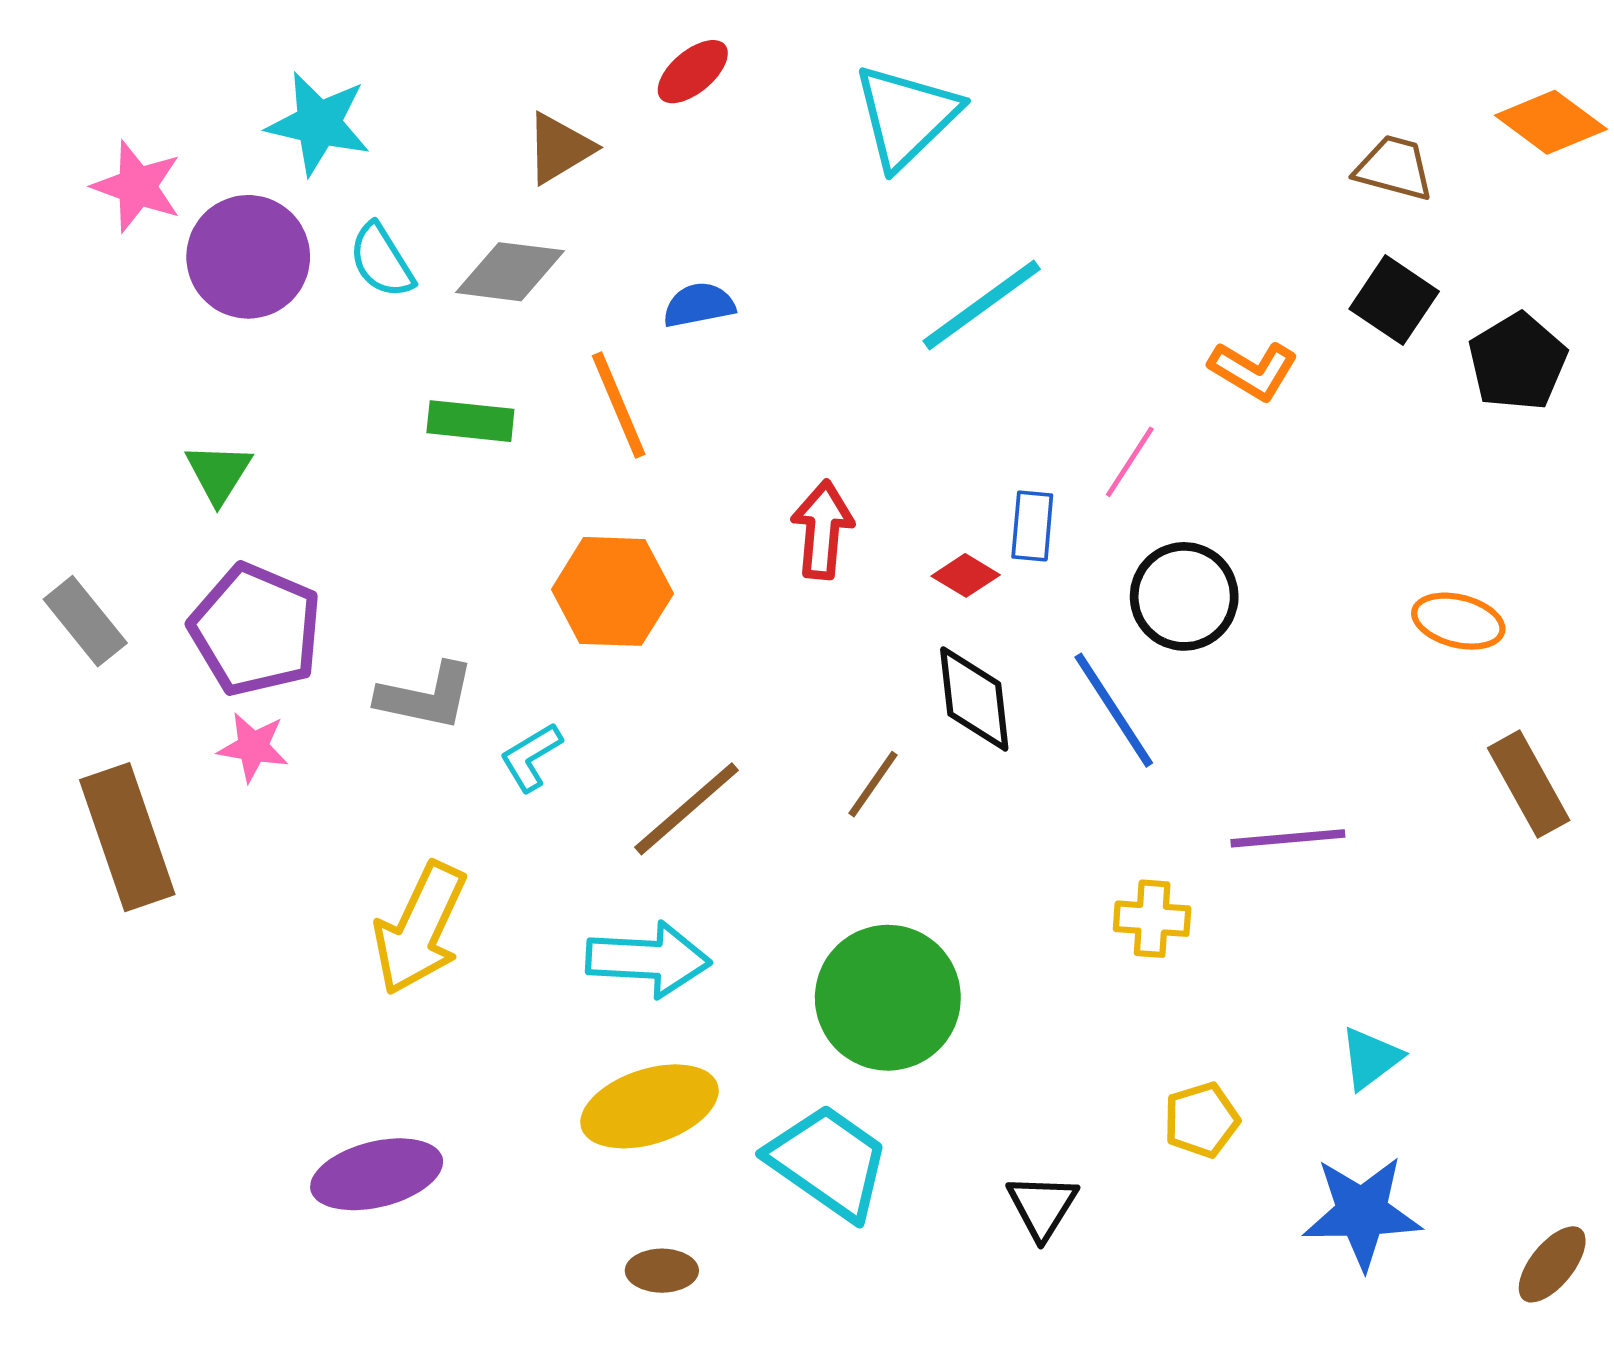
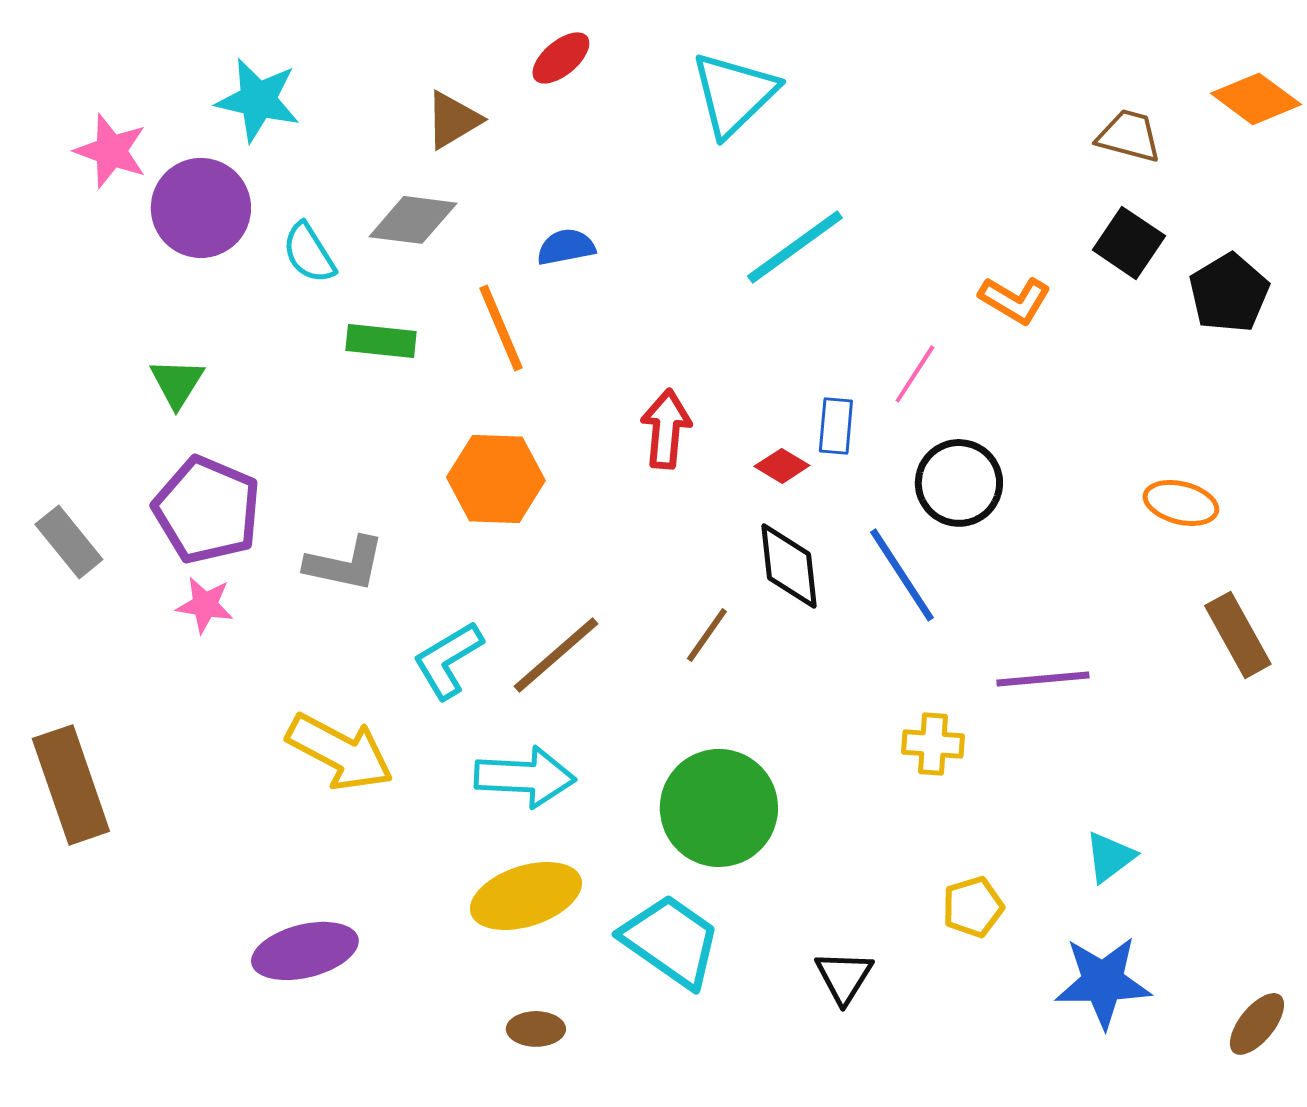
cyan semicircle: (382, 261) -> (309, 253), moved
gray rectangle: (85, 621) -> (69, 542), moved
cyan L-shape: (531, 757) -> (448, 660), moved, size x1.4
brown rectangle: (127, 837) -> (71, 785), moved
yellow arrow: (420, 929) -> (340, 752), turned -87

